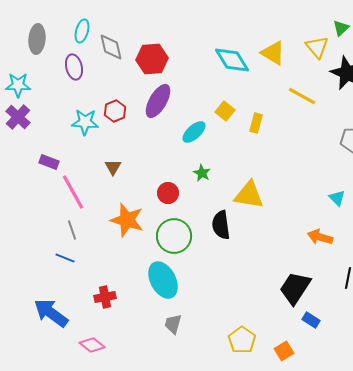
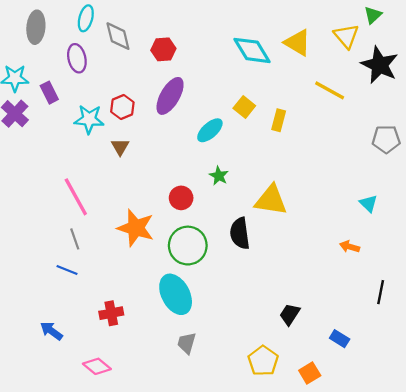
red hexagon: (152, 59) -> (163, 49), size x0.7
purple rectangle: (49, 162) -> (49, 93), moved, turned 42
brown triangle: (113, 167) -> (120, 147), moved
orange arrow: (320, 237) -> (350, 247), size x0.7
black trapezoid: (295, 288) -> (290, 314), moved, size x0.6
blue arrow: (51, 313) -> (51, 331), size x0.6

